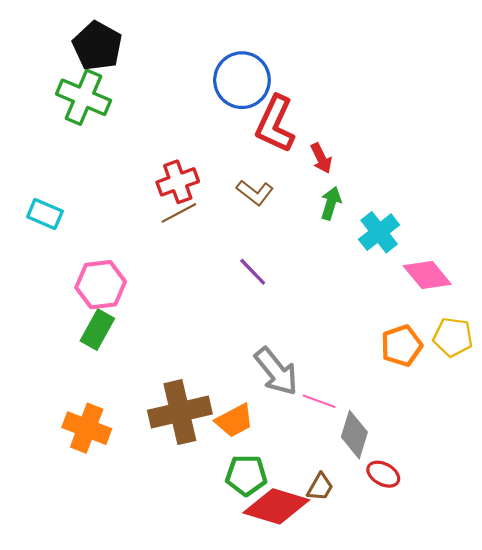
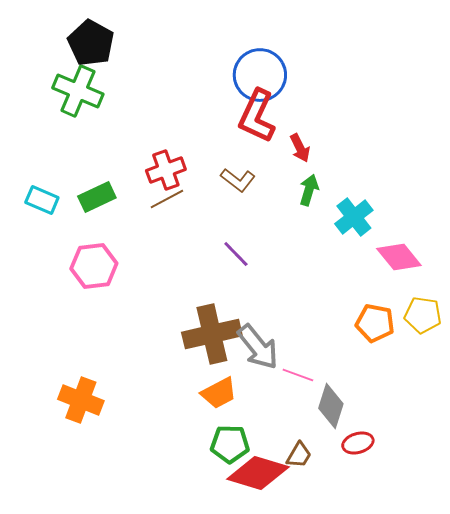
blue circle: (242, 80) -> (260, 75), moved
green rectangle: (97, 330) -> (97, 197), moved, turned 36
orange pentagon: (402, 346) -> (375, 323), turned 30
brown cross: (180, 412) -> (212, 334), moved
red ellipse: (383, 474) -> (358, 443), turned -44

